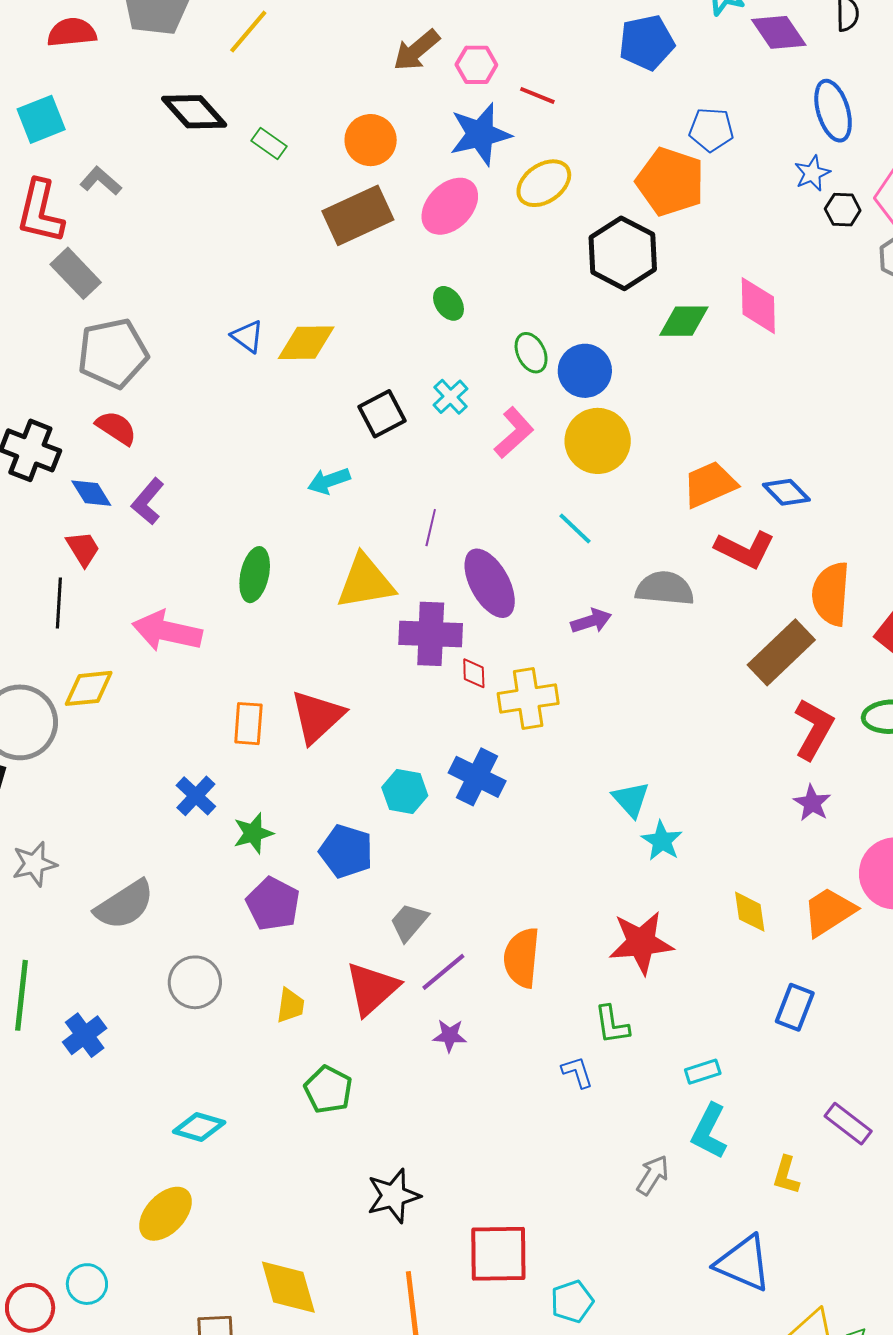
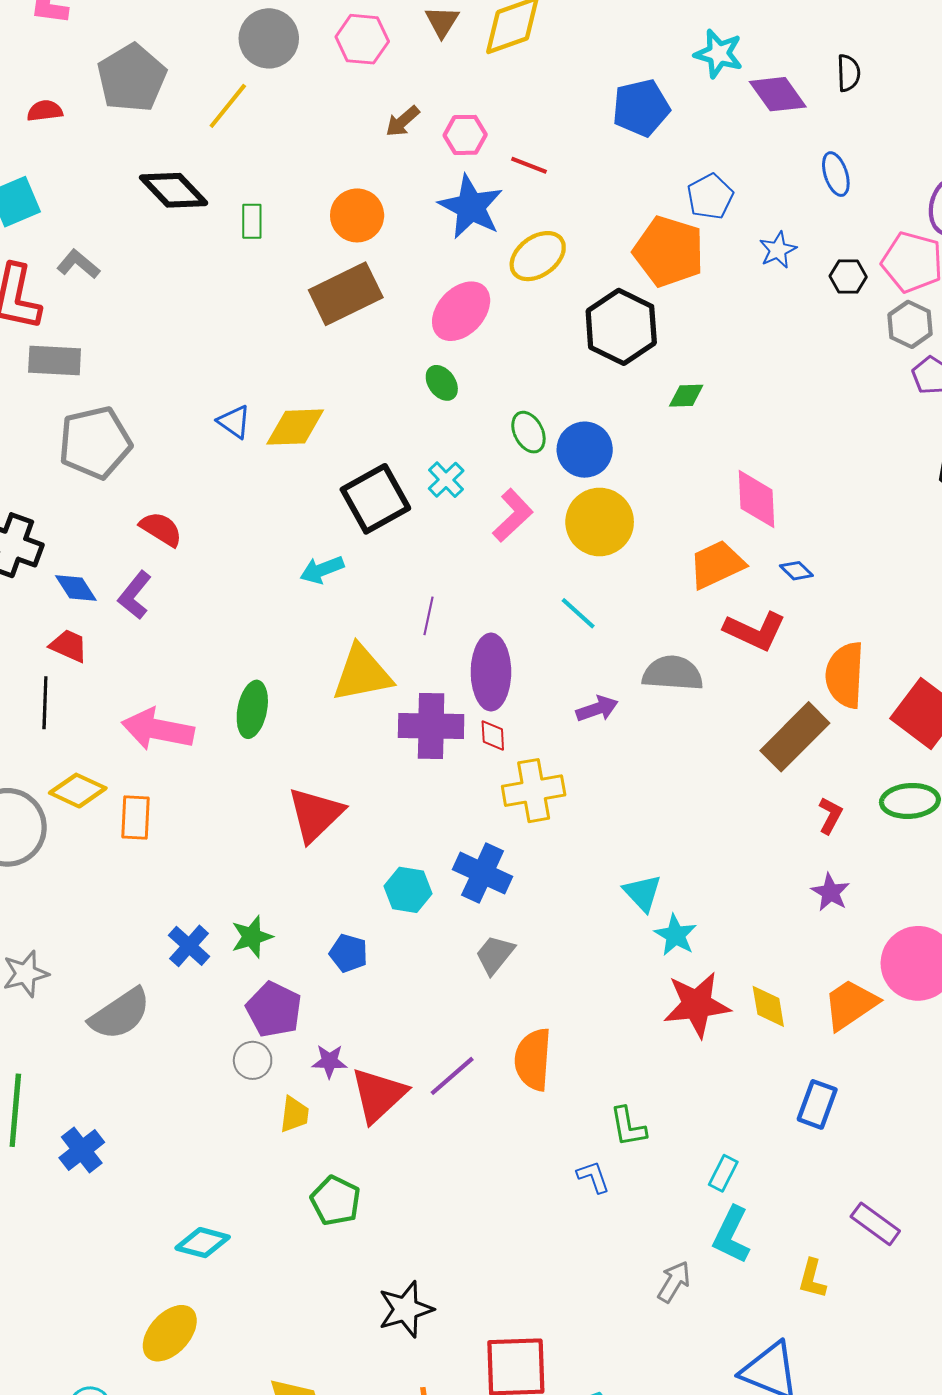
red semicircle: (72, 32) -> (45, 111), size x0.7
brown arrow: (416, 50) -> (403, 121), size x0.7
blue ellipse: (833, 111) -> (836, 174), size x0.7
blue pentagon: (711, 130) -> (710, 197), turned -30
blue star: (480, 134) -> (471, 207), turned -30
green rectangle: (269, 143) -> (252, 221), turned 56
blue star: (812, 173) -> (778, 250), moved
pink ellipse: (450, 206) -> (461, 311), moved
gray rectangle: (76, 273) -> (55, 361), turned -42
pink diamond: (758, 306) -> (757, 499), moved
green diamond: (684, 321) -> (686, 396), size x0.7
black square: (382, 414) -> (375, 499), size x1.4
red semicircle: (116, 428) -> (161, 529), moved
blue diamond: (786, 492) -> (796, 571), size x0.7
red trapezoid: (83, 549) -> (69, 646), turned -33
green ellipse: (255, 575) -> (252, 709), moved
purple ellipse: (490, 583) -> (491, 672), turned 30
red diamond: (474, 673) -> (493, 735), moved
yellow diamond: (89, 688) -> (78, 791), turned 32
orange rectangle: (248, 724) -> (136, 817), moved
red L-shape: (814, 729) -> (830, 815), size x0.6
blue cross: (196, 796) -> (189, 946), moved
blue pentagon: (346, 851) -> (349, 953), size x0.7
gray trapezoid: (409, 922) -> (495, 955), moved
red star: (641, 943) -> (697, 1005), moved
gray circle: (195, 982) -> (253, 1060), moved, size x0.7
purple star: (450, 1036) -> (329, 1061), moved
cyan rectangle: (703, 1072) -> (723, 1173), turned -44

